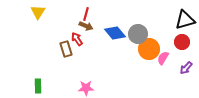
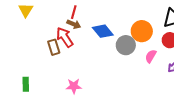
gray circle: (138, 34) -> (126, 45), moved
red arrow: (77, 39) -> (65, 37), size x1.5
orange circle: (149, 49) -> (142, 31), moved

